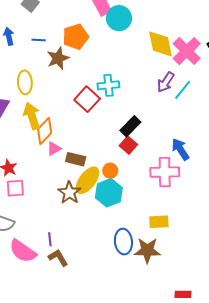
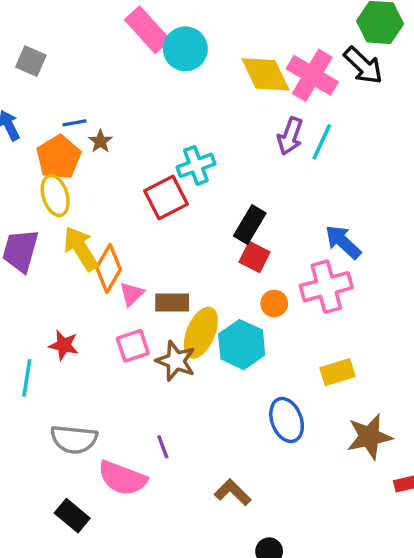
orange pentagon: (76, 37) -> (59, 157), moved
blue line: (39, 40) -> (75, 123), moved
brown star: (58, 58) -> (100, 141), size x0.6
red square: (87, 99) -> (166, 198), turned 35
orange circle: (110, 171) -> (274, 304), moved
pink square: (15, 188) -> (133, 346), moved
brown star: (147, 250) -> (369, 437), moved
brown L-shape: (58, 258) -> (233, 492), moved

